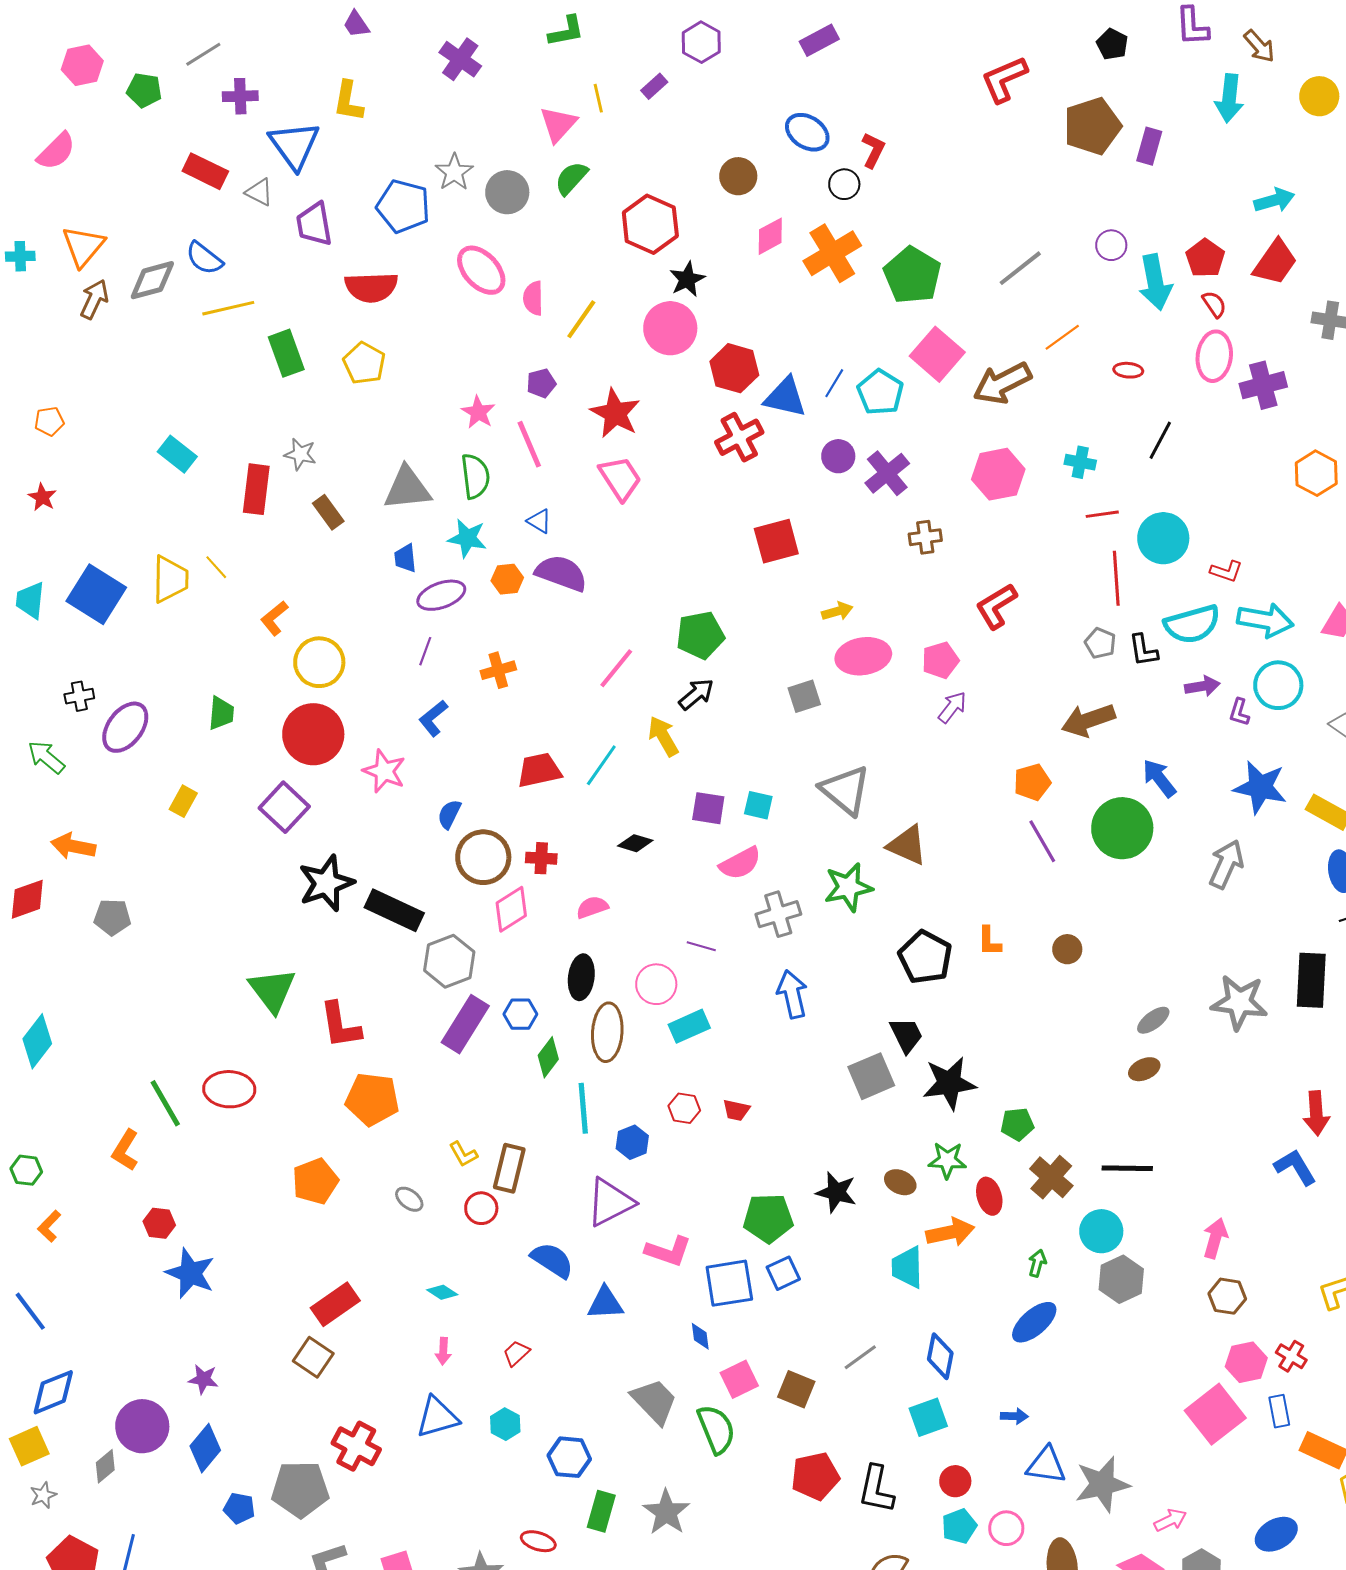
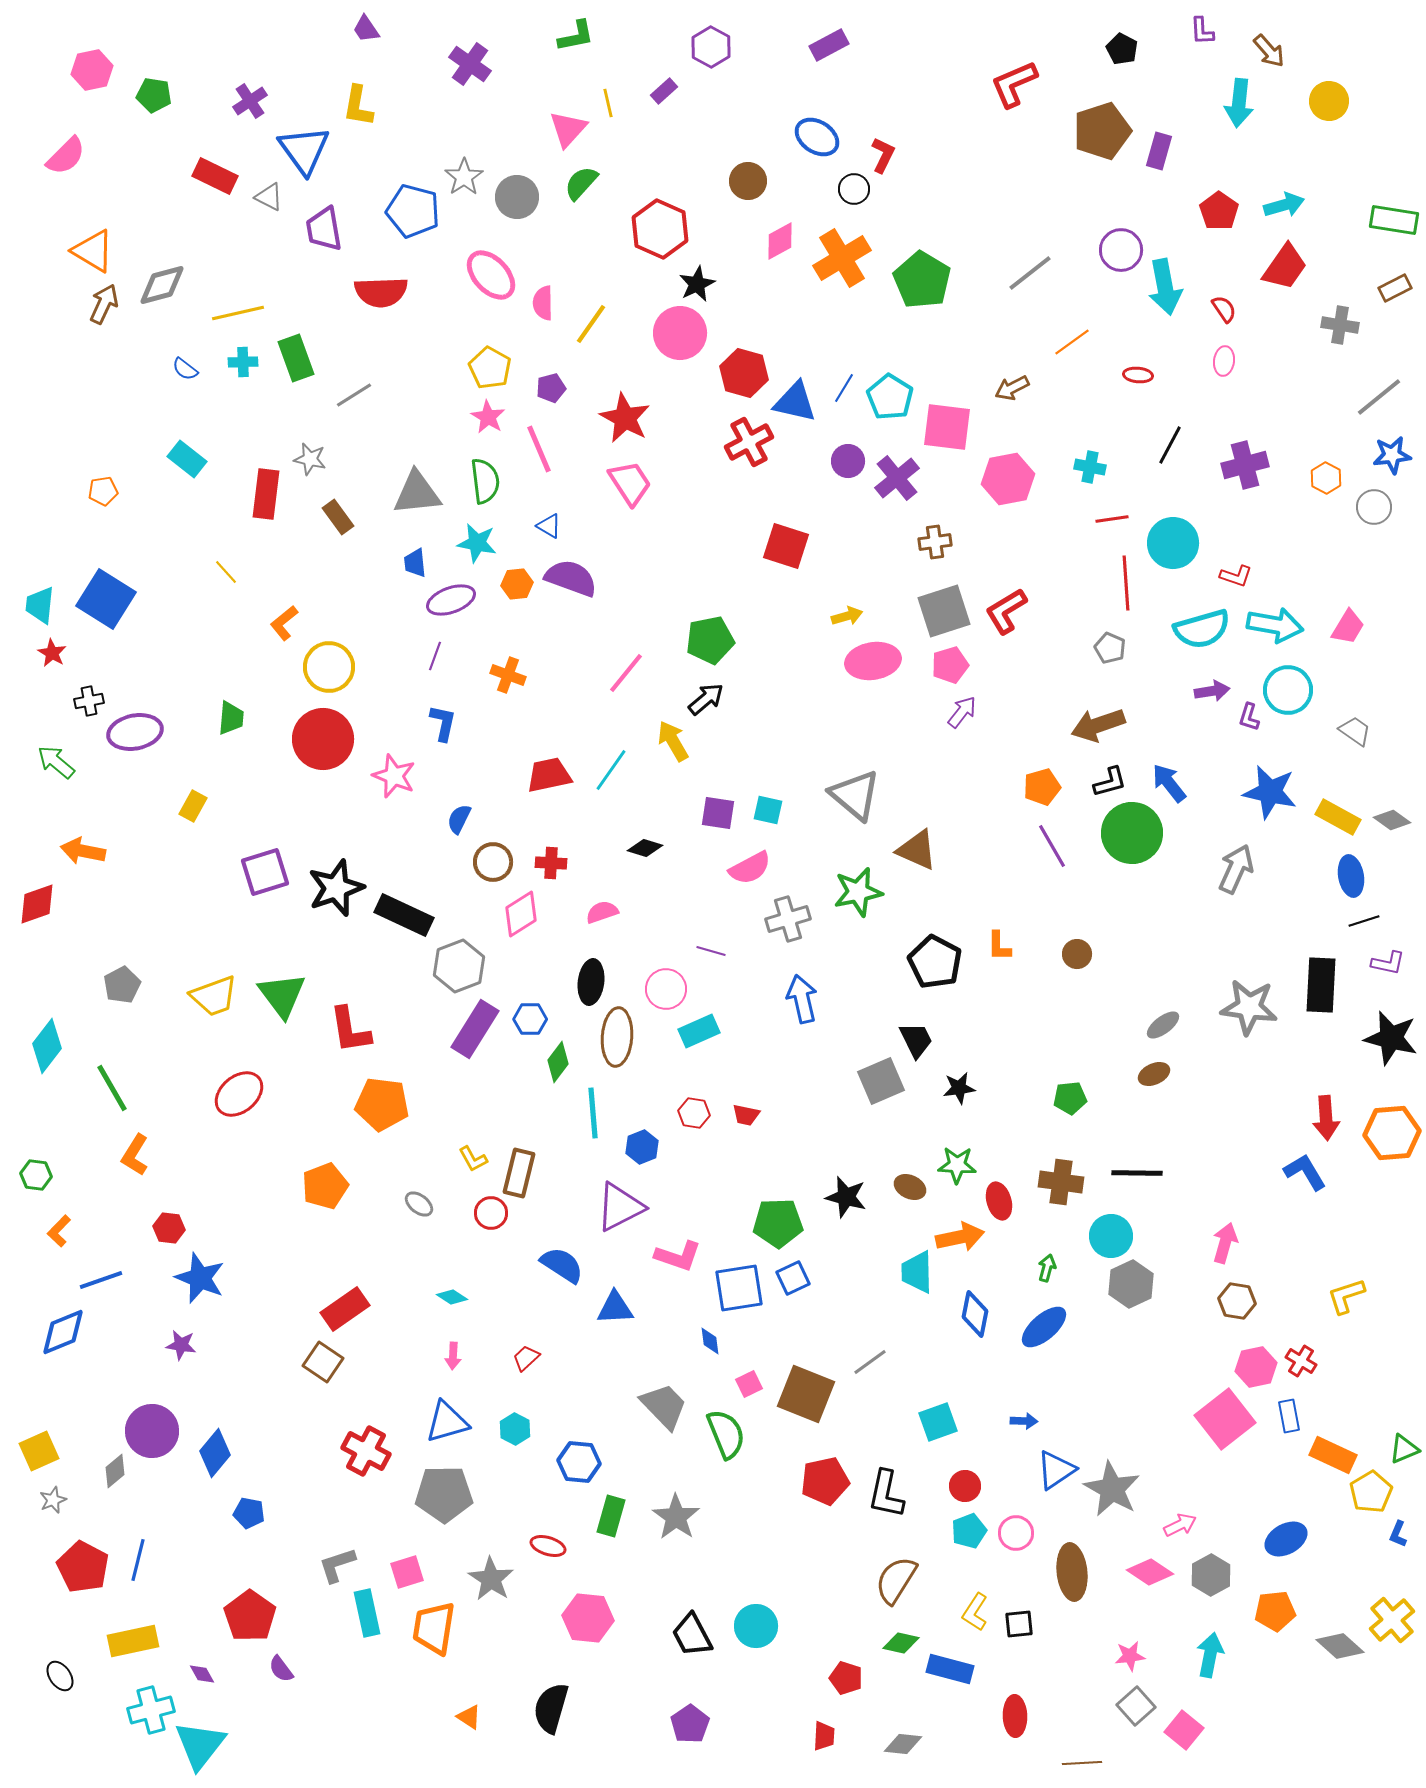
purple L-shape: (1192, 26) -> (1202, 31), size x0.7
gray line: (203, 54) -> (354, 395), moved
purple cross: (240, 96) -> (250, 101), turned -32
purple circle: (1111, 245) -> (1121, 250), size x1.4
orange triangle: (83, 246) -> (93, 251), turned -39
cyan cross: (20, 256) -> (243, 362), moved
blue semicircle: (204, 258) -> (185, 369), moved, size x0.7
red pentagon: (1205, 258) -> (1219, 211), moved
pink square: (937, 354) -> (947, 427), moved, turned -34
pink ellipse: (1214, 356) -> (1224, 361), size x0.6
yellow pentagon: (364, 363) -> (490, 368), moved
brown arrow: (1002, 383) -> (1012, 388), size x0.6
purple cross: (1263, 385) -> (1245, 465), moved
orange pentagon: (49, 421) -> (103, 491), moved
orange hexagon: (1316, 473) -> (1326, 478), size x0.7
red star: (42, 497) -> (52, 653), moved
red square: (776, 541) -> (786, 546), turned 33
yellow trapezoid: (170, 579) -> (214, 996), moved, turned 69
black L-shape: (1143, 650) -> (1110, 782), moved, turned -96
orange cross: (498, 670) -> (508, 675), turned 36
gray square: (804, 696) -> (944, 611), moved, size x1.6
blue L-shape: (433, 718) -> (443, 723), turned 141
purple ellipse: (125, 727) -> (135, 732), turned 42
purple square: (284, 807) -> (265, 872), moved, turned 30
brown circle: (483, 857) -> (493, 862), size x0.7
gray pentagon: (112, 917) -> (122, 985), moved, turned -30
black star: (949, 1083) -> (959, 1088), size x0.6
red ellipse: (229, 1089) -> (239, 1094), turned -42
green line: (165, 1103) -> (112, 1088), moved
green pentagon: (1017, 1124) -> (1070, 1098), moved
brown cross: (1051, 1177) -> (1061, 1182), turned -33
blue line: (30, 1311) -> (101, 1280), moved, turned -72
blue diamond: (940, 1356) -> (975, 1314), moved
purple star: (203, 1379) -> (181, 1345), moved
pink square: (739, 1379) -> (749, 1384), size x0.7
brown square: (796, 1389) -> (806, 1394), size x1.5
blue diamond: (53, 1392) -> (63, 1332), moved
blue triangle: (1046, 1465) -> (1056, 1470), turned -42
gray star: (1102, 1484) -> (1112, 1489), turned -30
gray pentagon: (300, 1489) -> (444, 1494), moved

